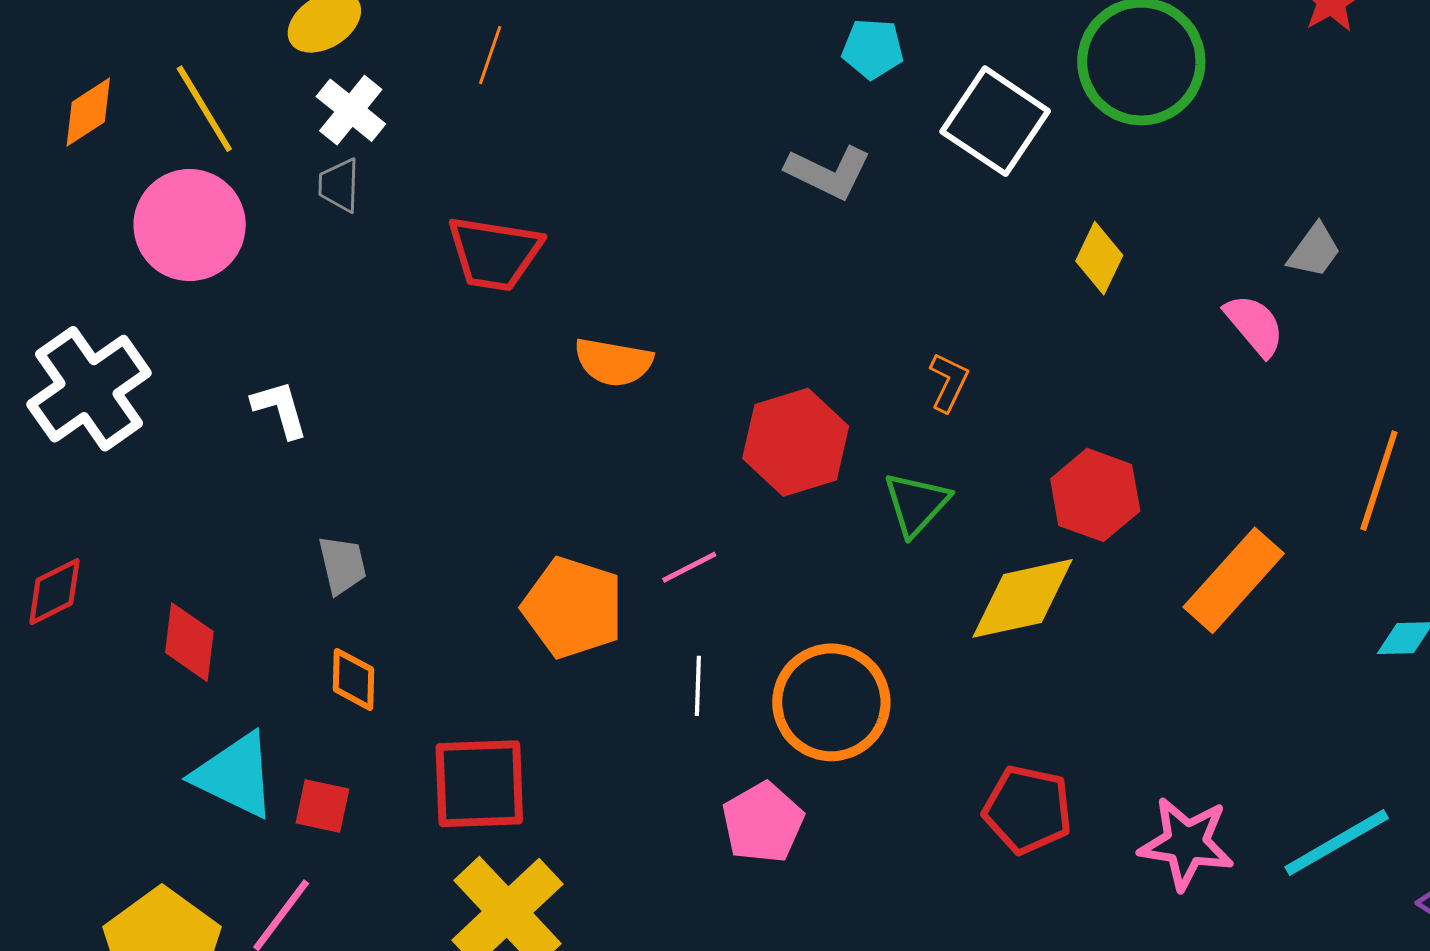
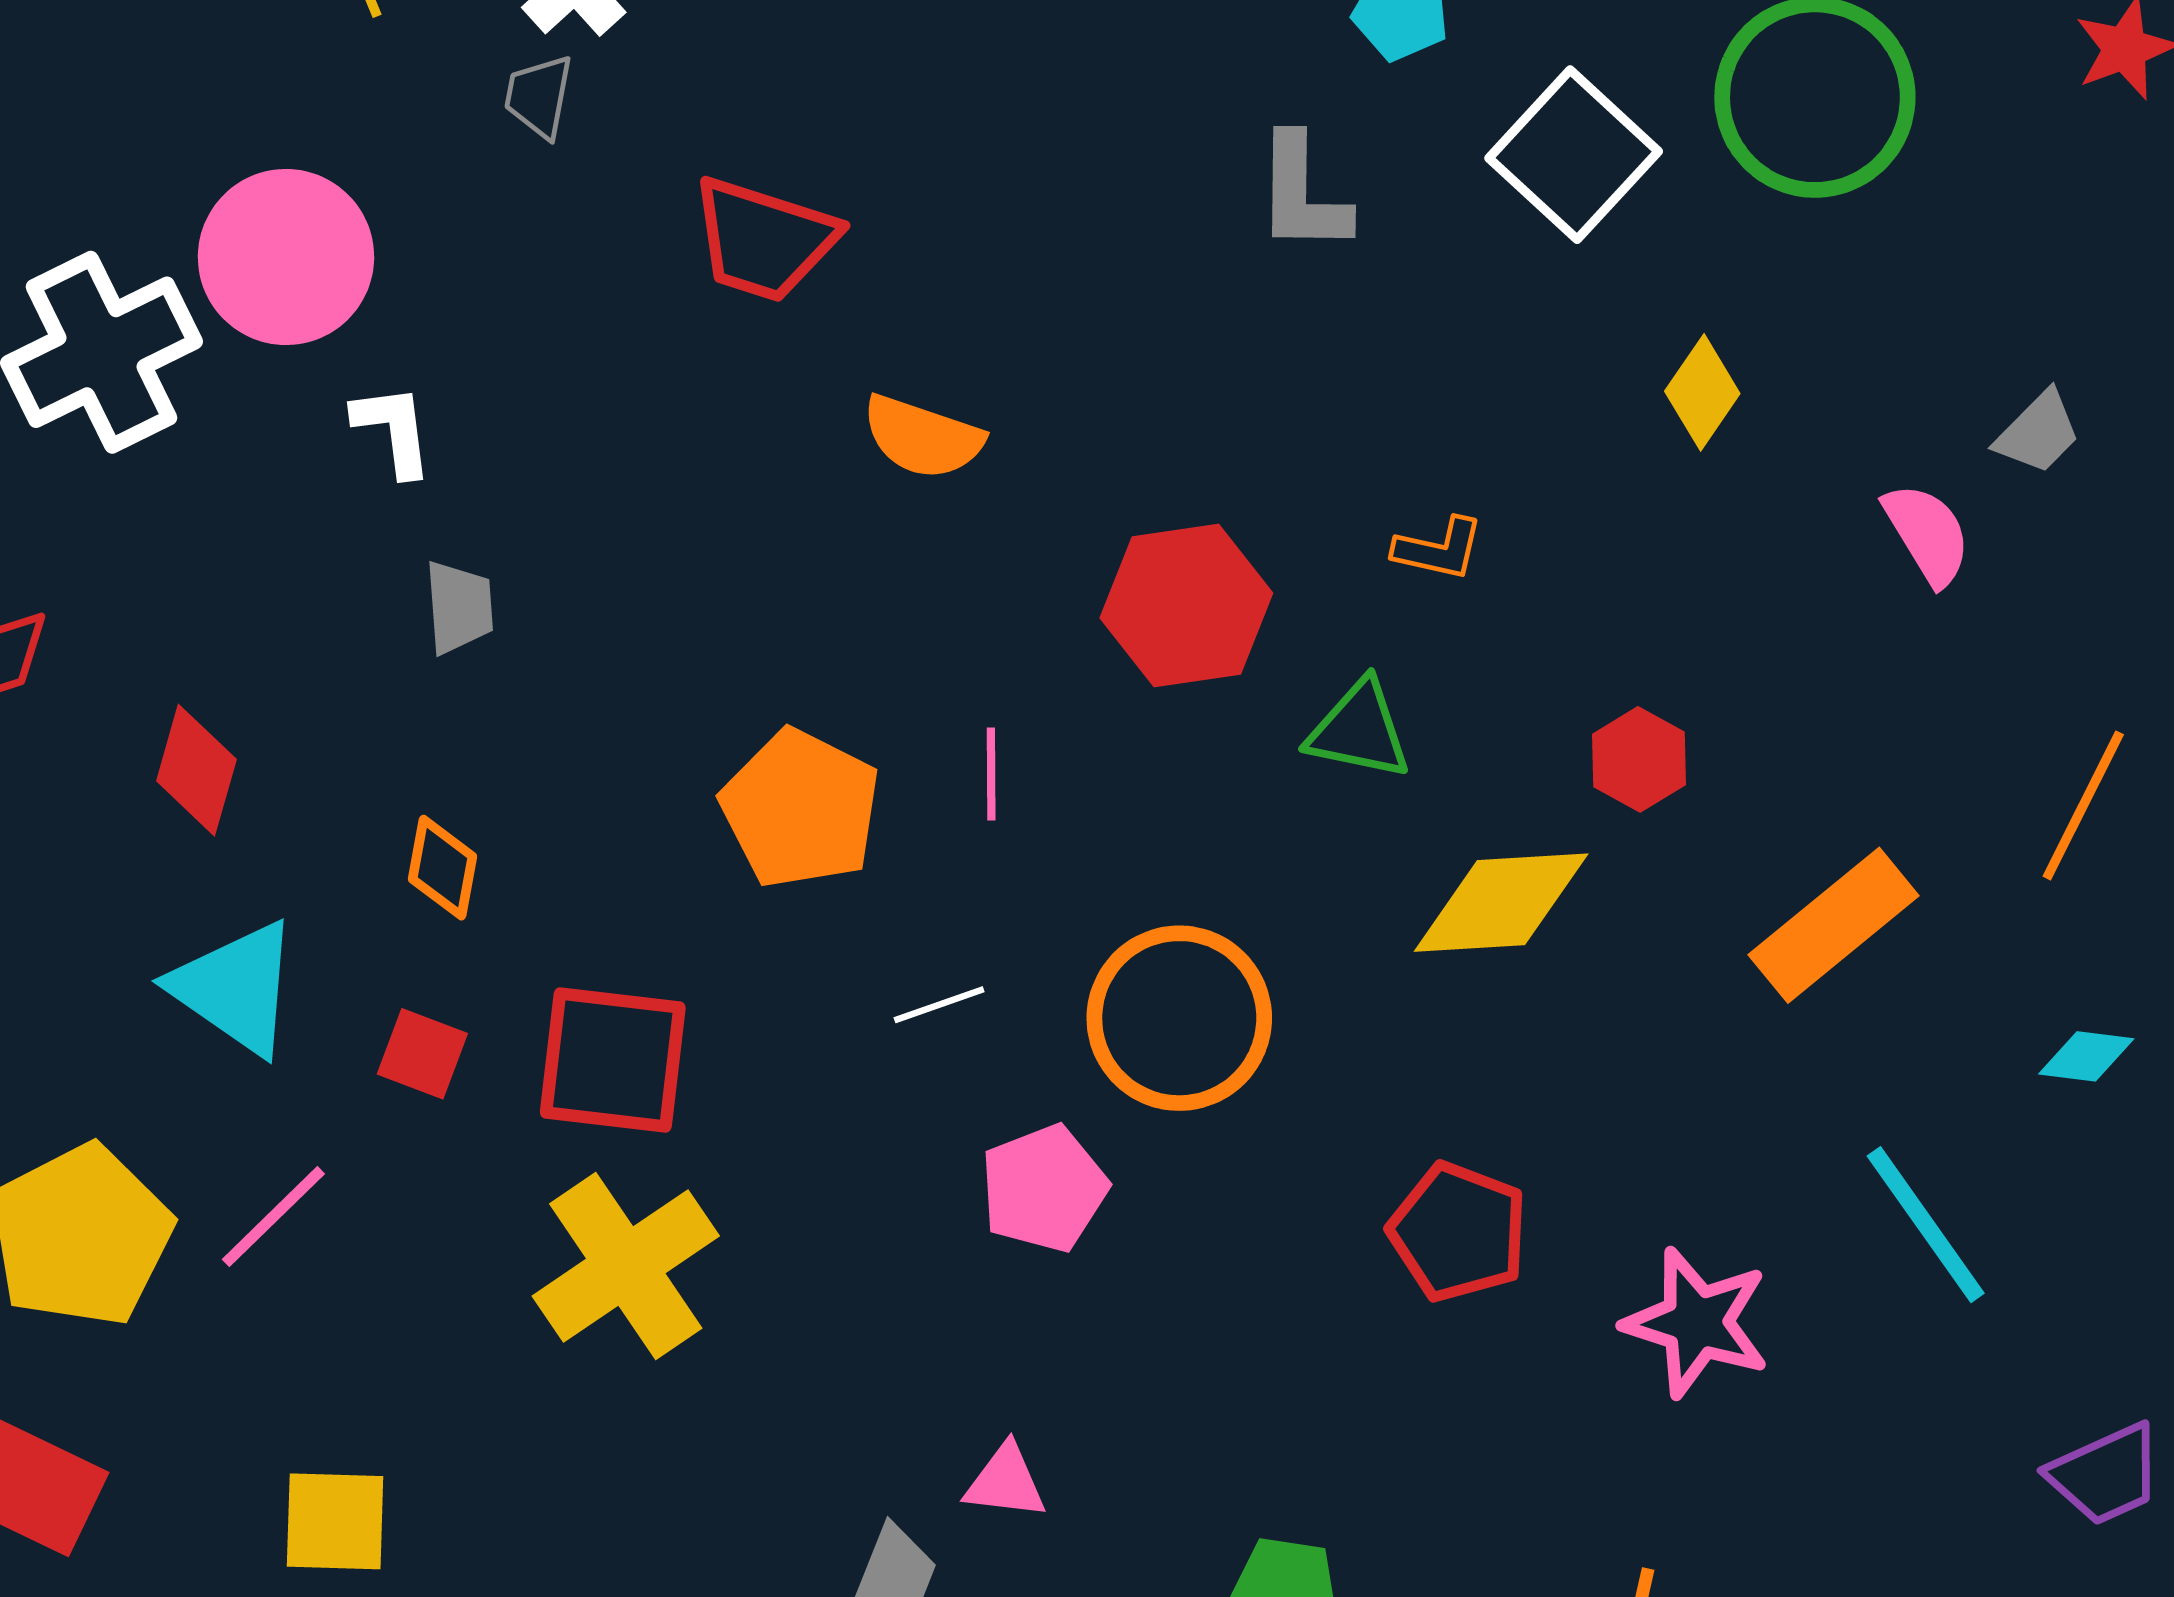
gray L-shape: (828, 172) -> (1302, 194), turned 56
pink circle: (190, 225) -> (286, 257), moved
orange L-shape: (949, 382) -> (1439, 549), turned 68
red hexagon: (1095, 495) -> (1639, 759), size x0.7
green triangle: (916, 504) -> (1359, 730), turned 50
gray trapezoid: (342, 565) -> (459, 607), moved
pink line: (689, 567) -> (991, 774), turned -72
white line: (698, 686) -> (939, 1005), moved, turned 60
red square: (322, 806) -> (422, 1054), moved
cyan line: (1337, 843) -> (1926, 1225), moved, turned 76

